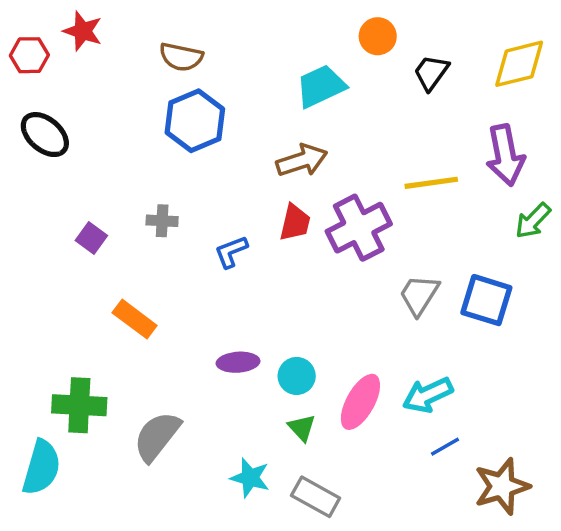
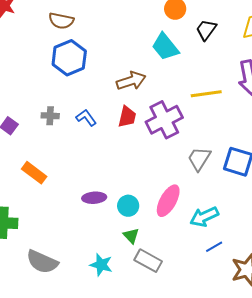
cyan trapezoid: (321, 86) -> (165, 47), moved, turned -104
blue L-shape: (231, 252) -> (86, 118), moved, turned 75
pink ellipse: (360, 402) -> (168, 201), moved
gray semicircle: (157, 436) -> (42, 262), moved, turned -104
gray rectangle: (316, 497) -> (148, 261), moved

